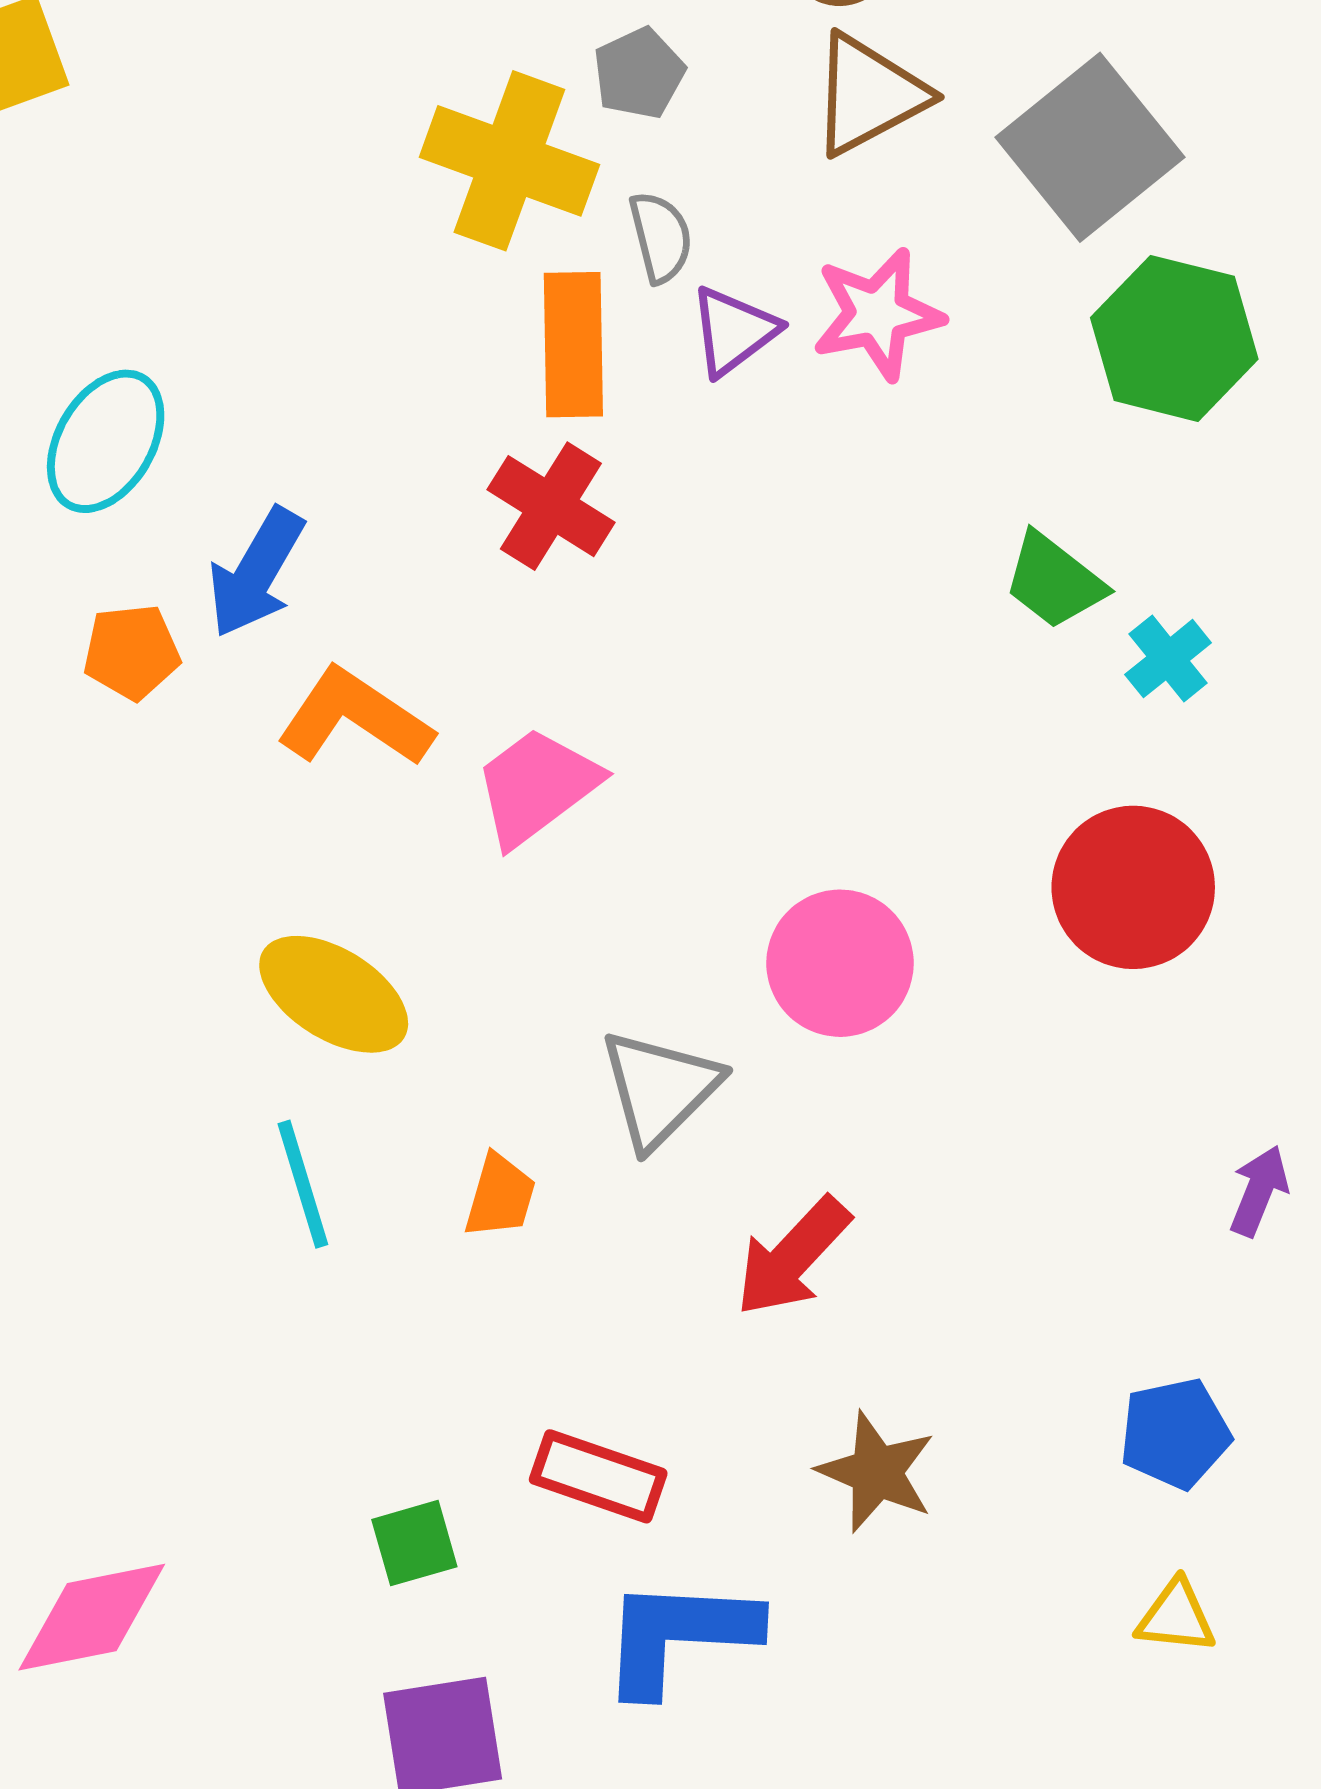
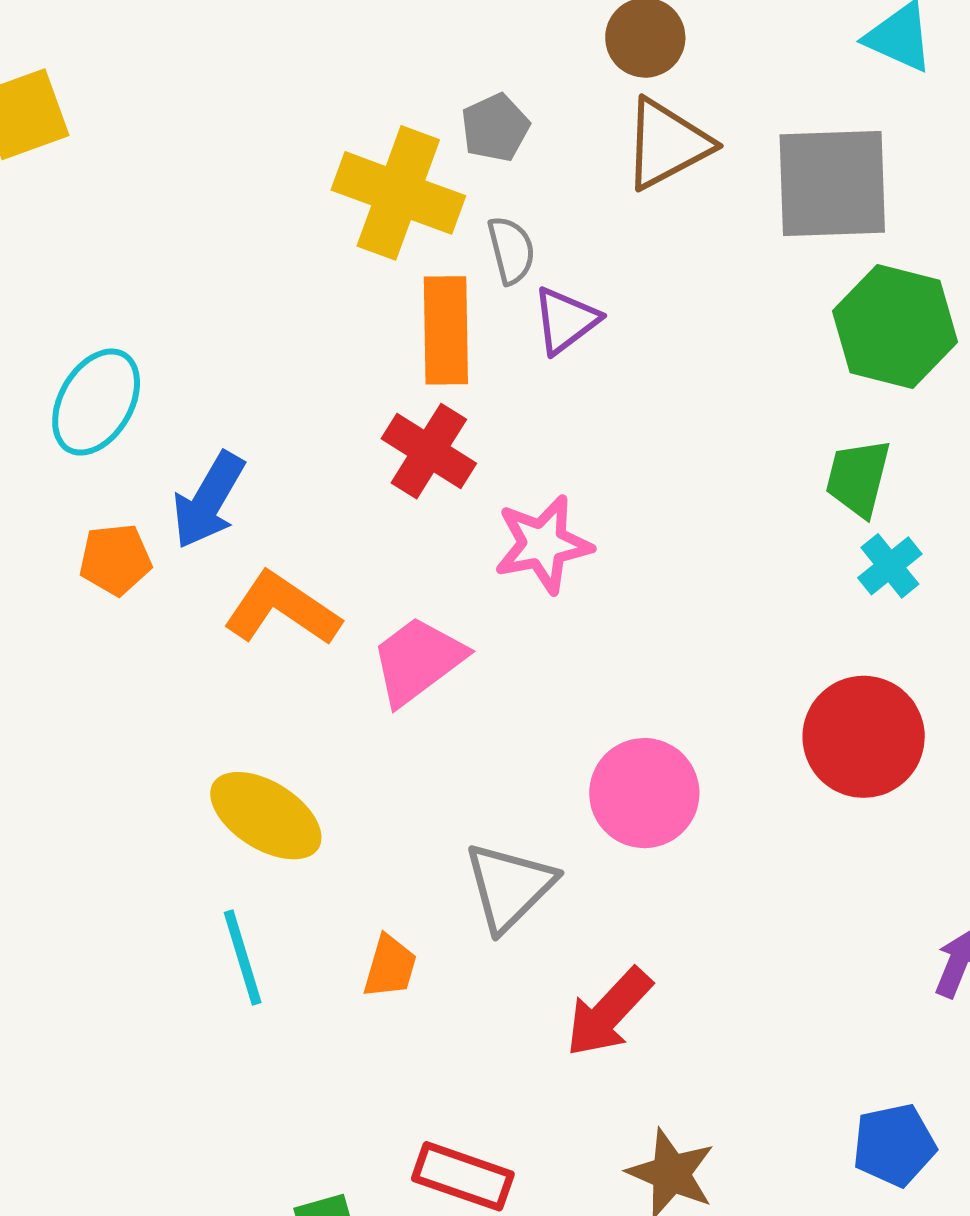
gray square: (1090, 147) -> (832, 184), turned 37
pink star: (878, 314) -> (543, 544), moved
green trapezoid: (1054, 581) -> (858, 478), moved, turned 66

